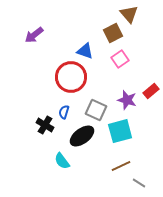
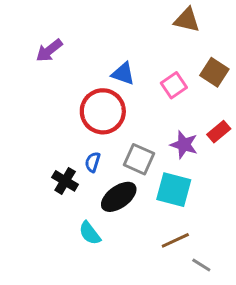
brown triangle: (129, 14) -> (187, 20), turned -36
brown square: (113, 33) -> (214, 72), moved, turned -30
cyan square: (120, 131) -> (174, 190), turned 30

